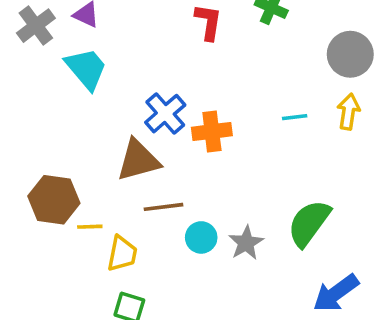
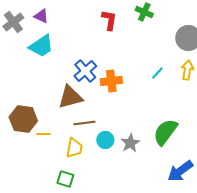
cyan trapezoid: (86, 69) -> (41, 46), turned 96
cyan line: (295, 117) -> (157, 73), turned -40
yellow trapezoid: (122, 254) -> (74, 148), moved

